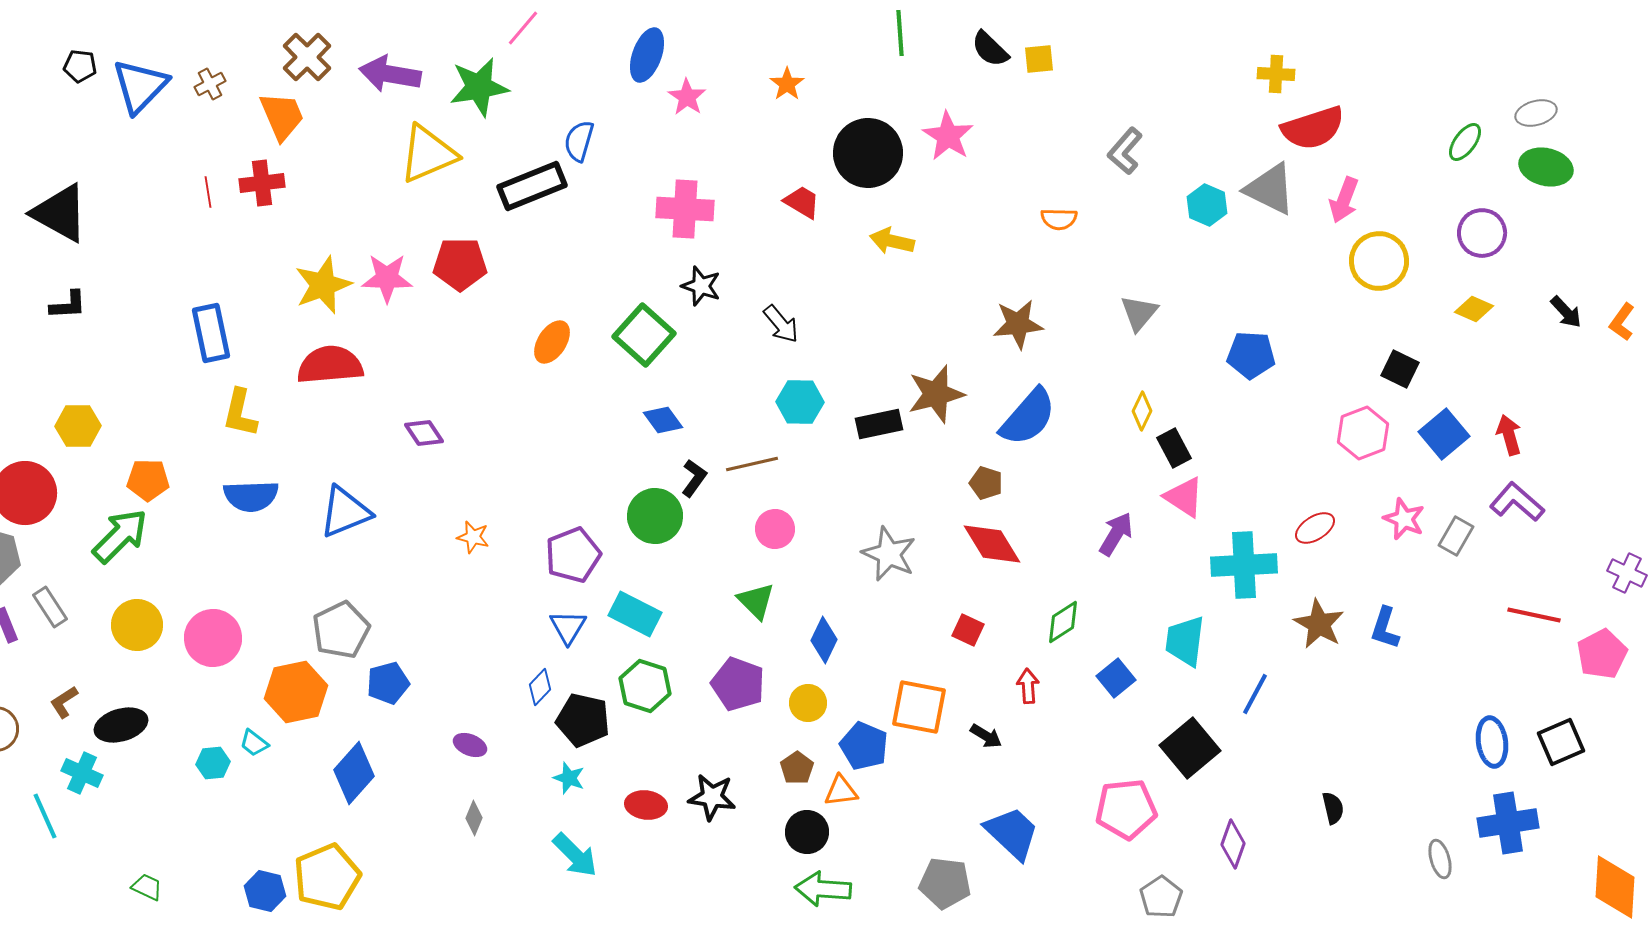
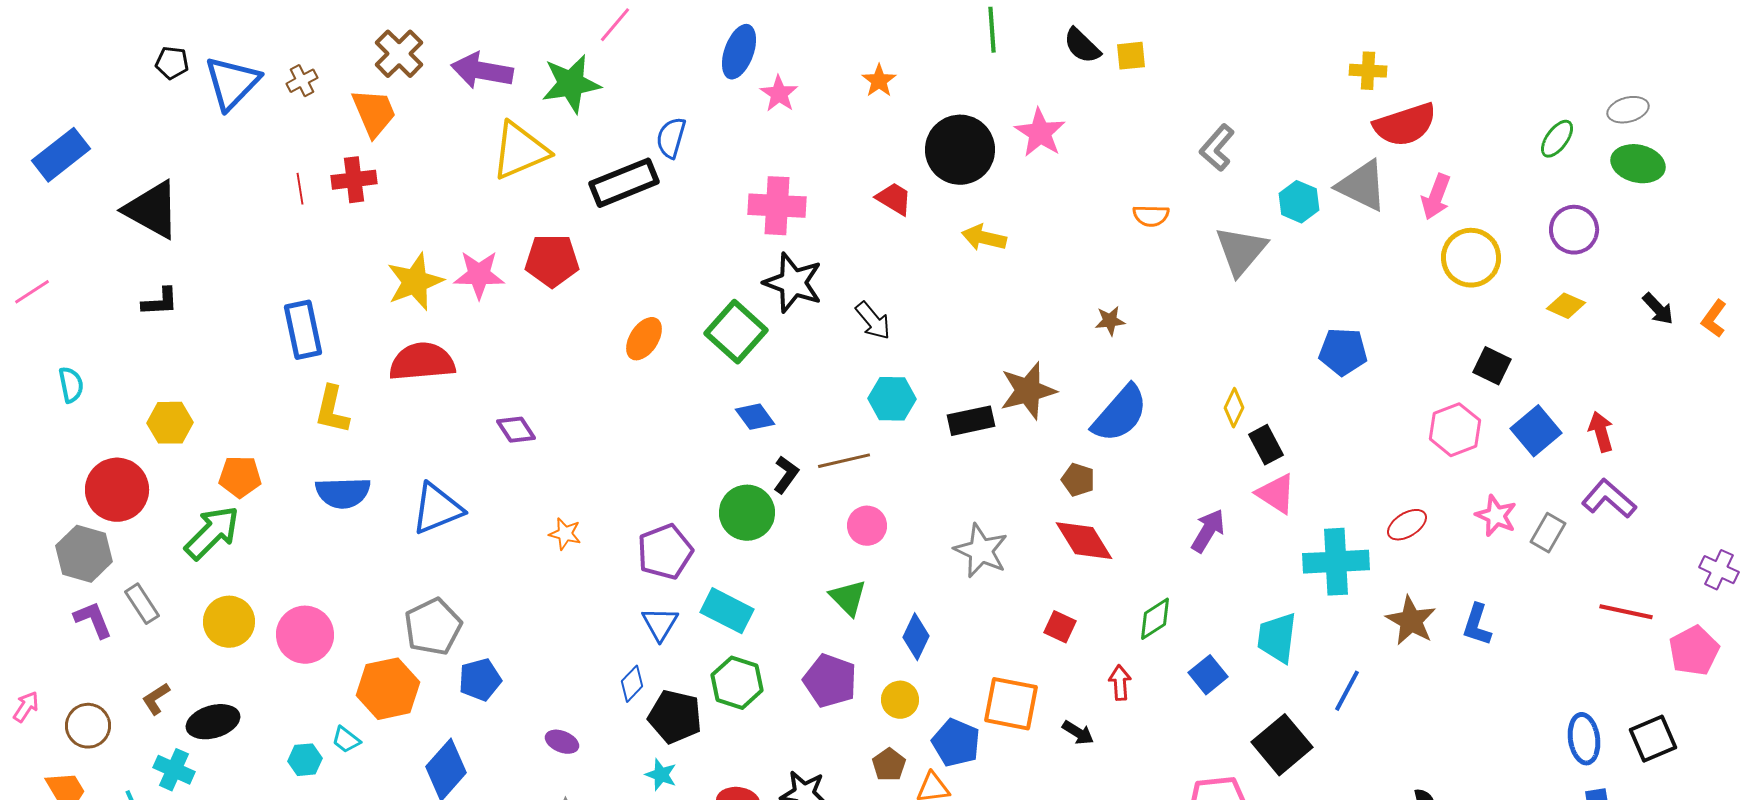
black star: (701, 286) -> (793, 283), size x1.5
gray triangle: (1139, 313) -> (1241, 251), moved, size x1.4
brown star: (1018, 324) -> (1110, 321), size x0.6

